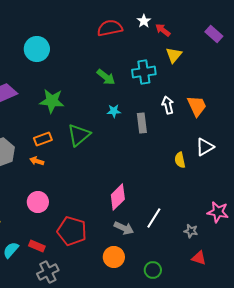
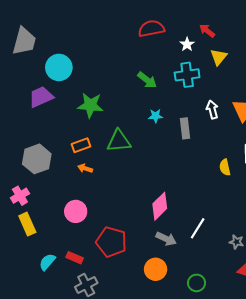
white star: (144, 21) -> (187, 44), moved
cyan circle: (37, 49) -> (59, 67), moved
green triangle: (79, 135) -> (119, 141), turned 35
orange arrow: (37, 161) -> (85, 168), moved

